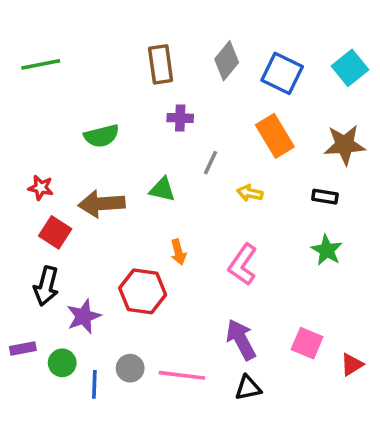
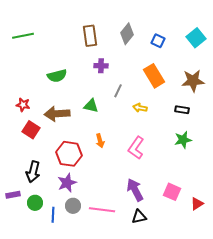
blue square: (282, 73) -> (158, 41), size x0.6
green star: (327, 250) -> (183, 140), turned 30
black arrow: (46, 286) -> (33, 172), moved
red hexagon: (143, 291) -> (69, 154), moved
purple star: (84, 316) -> (67, 183), moved

